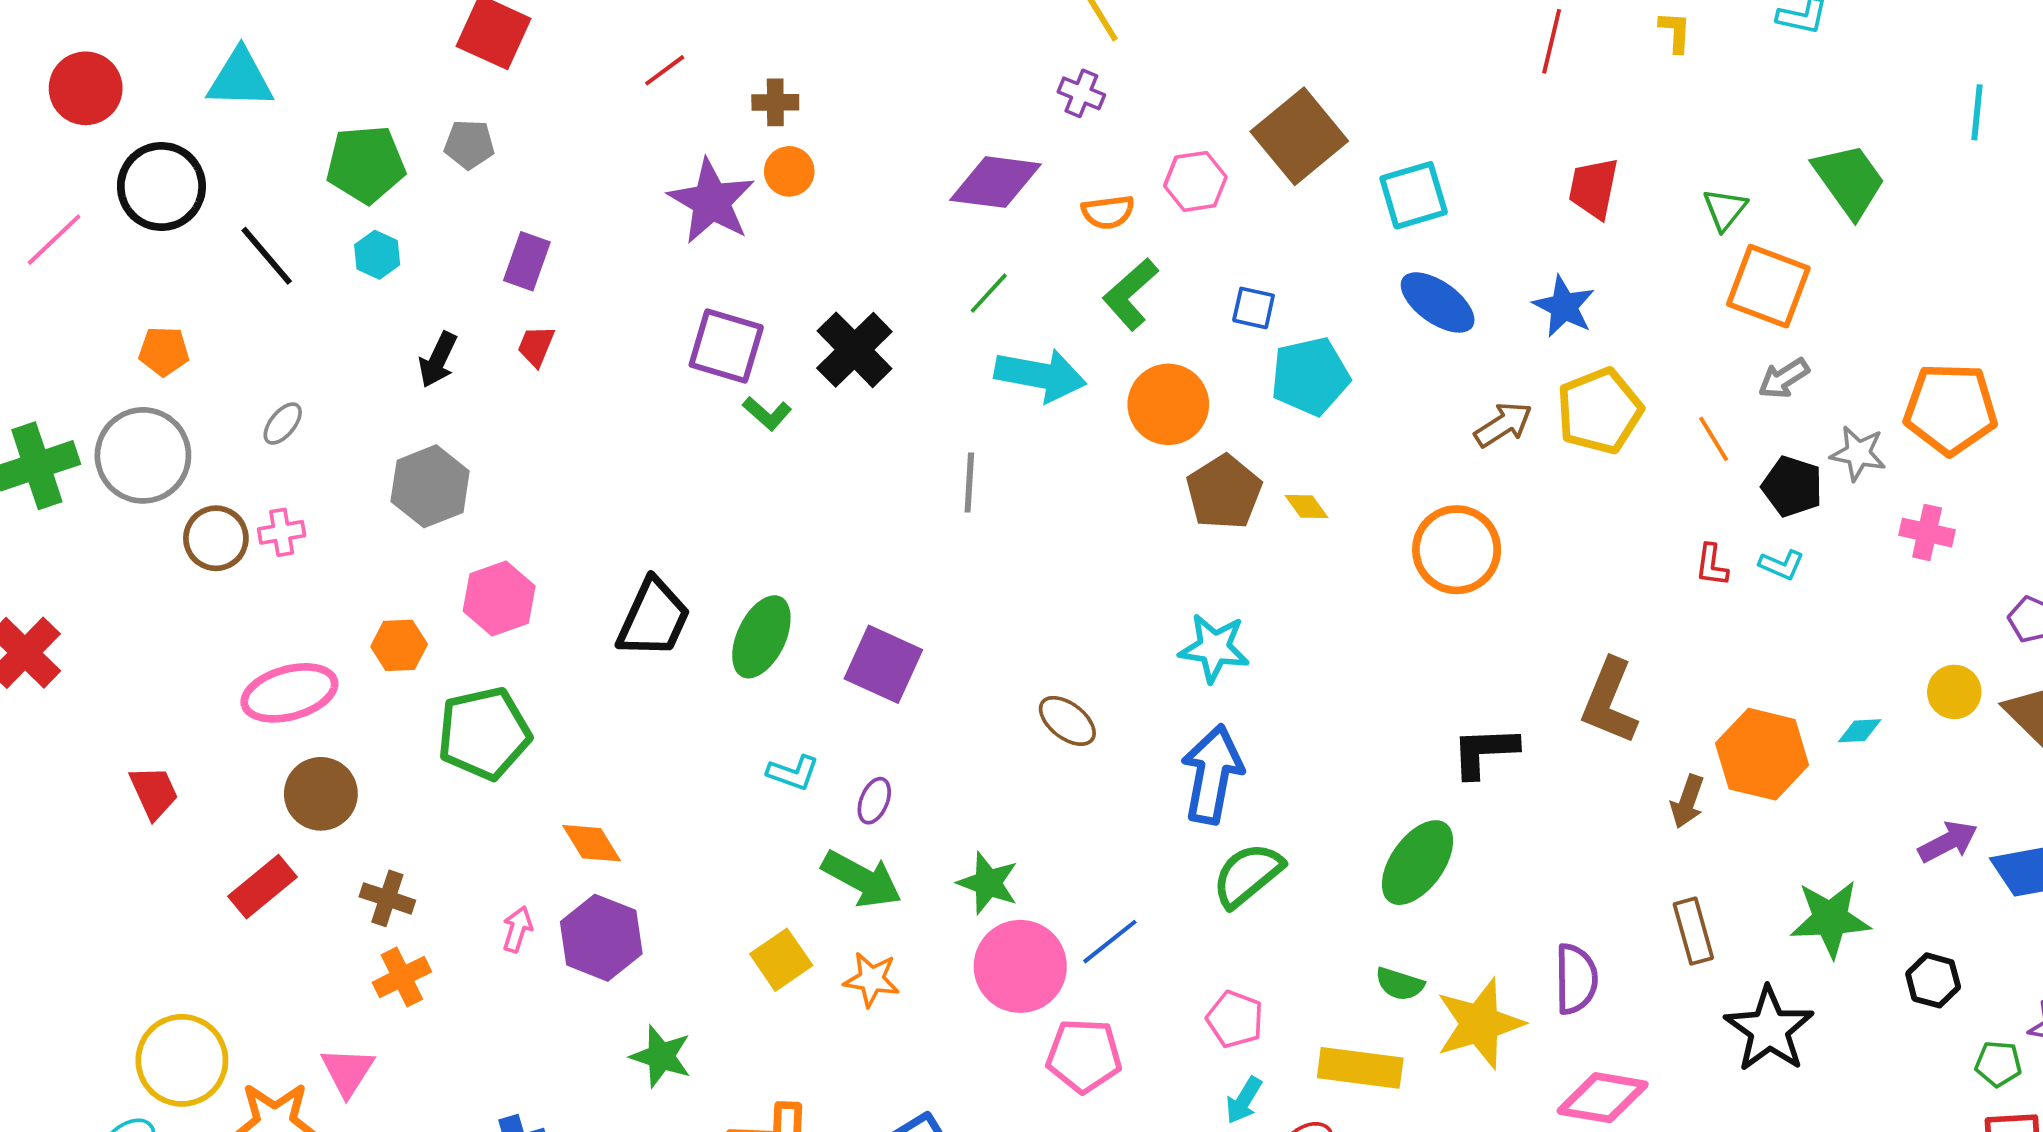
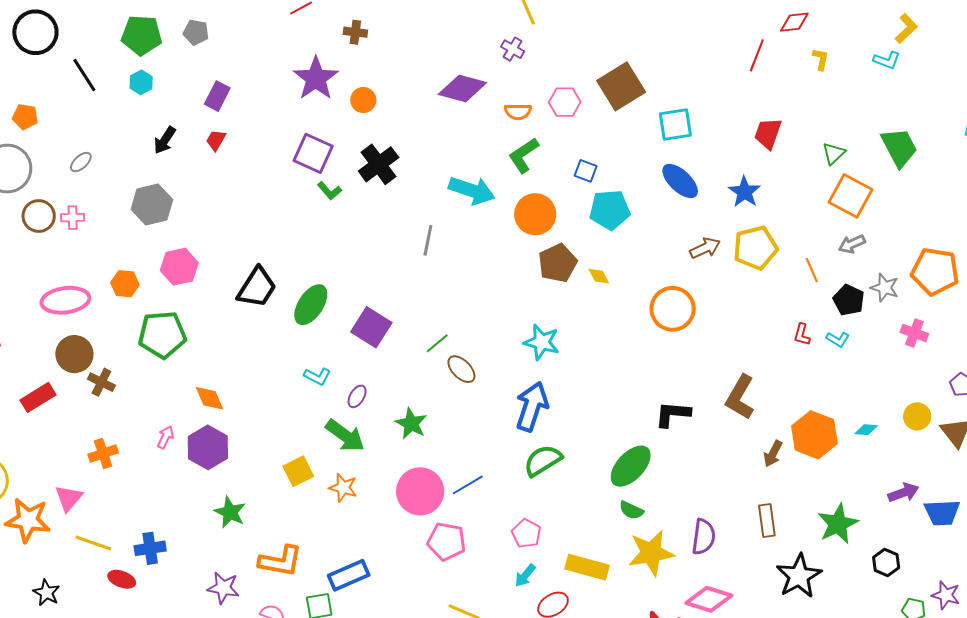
orange circle: (789, 171) -> (363, 100), moved
green line: (989, 293) -> (437, 343), moved
green star: (988, 883) -> (411, 424), moved
brown cross: (387, 898) -> (101, 382), moved
green star: (1830, 919) -> (838, 524), turned -30
green semicircle: (1400, 984) -> (631, 510), moved

